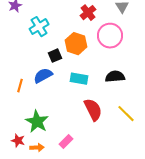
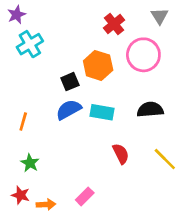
cyan cross: (39, 27) -> (30, 44), moved
blue semicircle: (43, 76) -> (69, 110), moved
red semicircle: (93, 110) -> (121, 154), size x0.7
green star: (37, 122) -> (30, 163), moved, size x0.6

